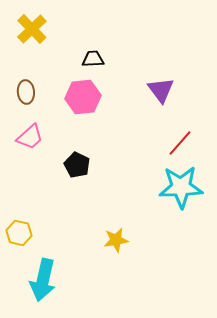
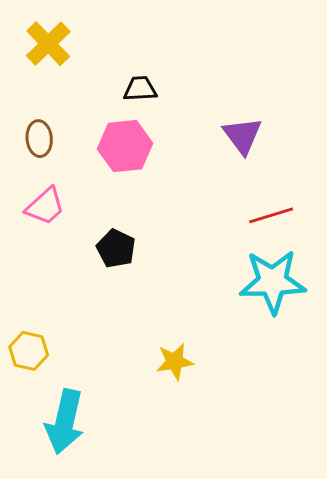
red line: (180, 143) -> (271, 215), turned 32

